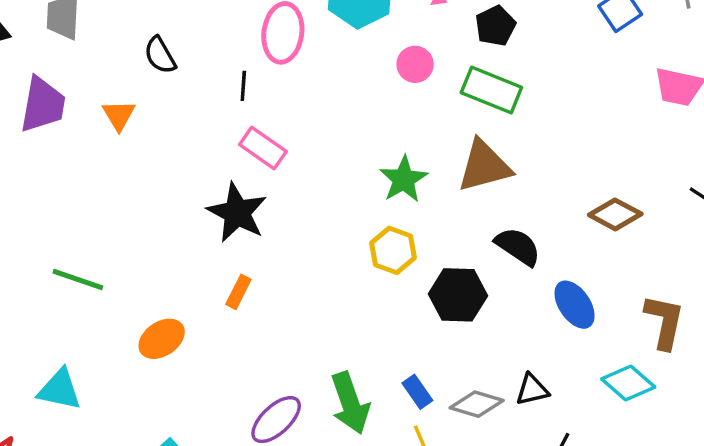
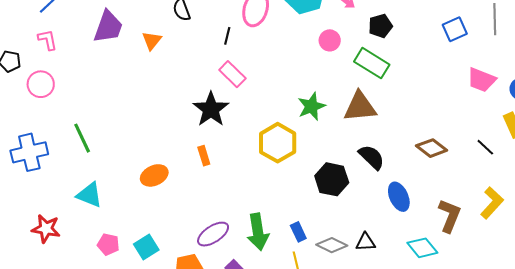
yellow hexagon: (393, 250) -> (278, 143), moved, size x1.4
green line: (78, 280) -> (82, 138), moved, turned 36
orange rectangle: (238, 292) -> (204, 156), turned -54

